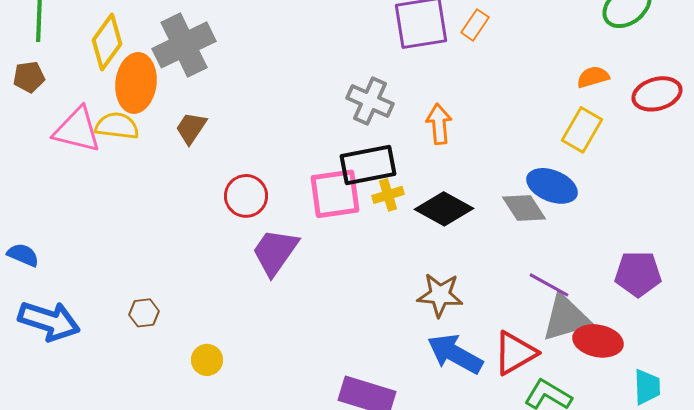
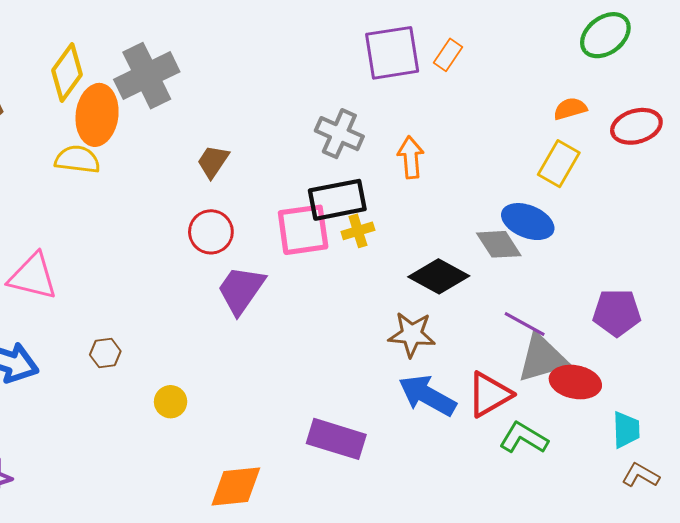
brown trapezoid: (191, 128) -> (213, 162), moved
pink triangle: (77, 130) -> (33, 276), moved
black diamond: (444, 209) -> (439, 276), moved

